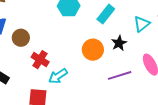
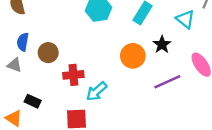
cyan triangle: (142, 24) -> (185, 19), turned -36
red cross: (40, 60) -> (73, 75), turned -30

